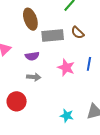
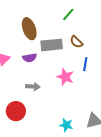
purple semicircle: (32, 56) -> (30, 58), moved
blue line: (89, 64) -> (85, 64), moved

